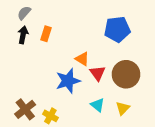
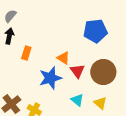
orange rectangle: (46, 34) -> (26, 53), moved
yellow triangle: (123, 108) -> (100, 103), turned -32

